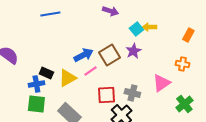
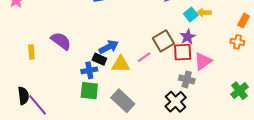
blue arrow: (83, 55) -> (109, 47), moved
orange cross: (182, 64) -> (237, 42), moved
yellow triangle: (67, 78) -> (121, 64), turned 30
pink triangle: (161, 83) -> (203, 61), moved
red square: (106, 95) -> (183, 52), moved

